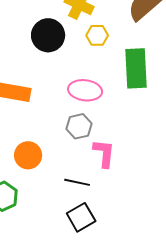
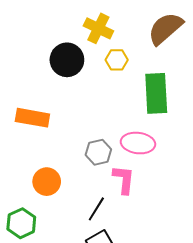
pink ellipse: (85, 90) -> (138, 143), moved
black line: (77, 182) -> (96, 209), turned -70

